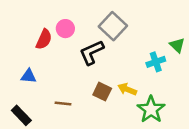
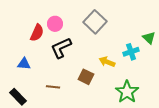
black L-shape: (92, 52) -> (61, 48), moved
yellow arrow: (127, 89) -> (107, 62), moved

